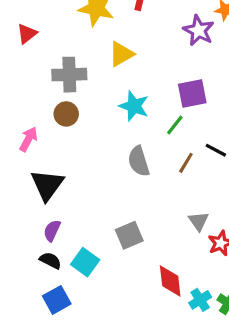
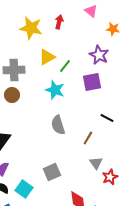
purple star: (199, 30) -> (99, 55), moved
green line: (175, 125) -> (65, 66), moved
brown line: (186, 163) -> (88, 138), moved

